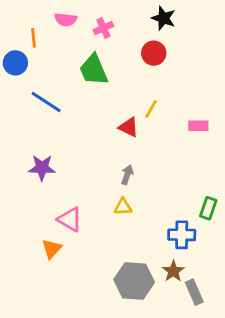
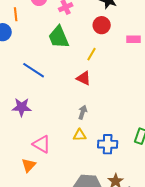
blue line: (46, 102) -> (34, 70), moved
yellow line: (151, 109) -> (92, 54), moved
pink rectangle: (198, 126) -> (134, 39), moved
blue cross: (182, 235) -> (108, 144), moved

